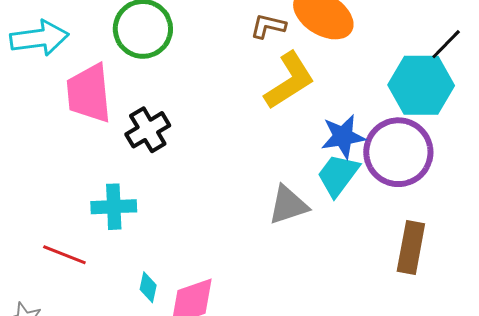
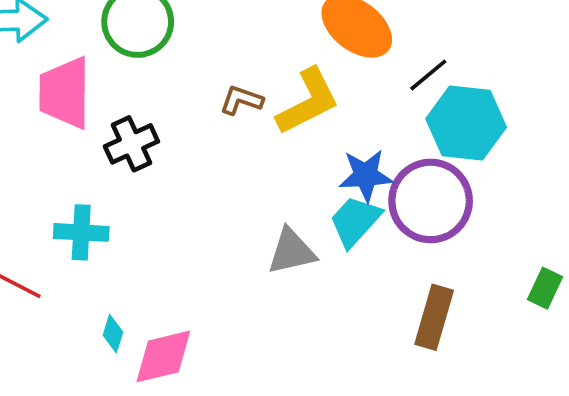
brown L-shape: (268, 26) -> (241, 100), moved
black line: (446, 44) -> (428, 75), moved

